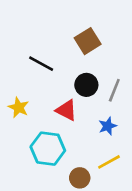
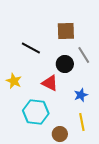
brown square: (88, 41) -> (66, 31), turned 30
gray line: (114, 90) -> (84, 55), moved, turned -54
yellow line: (109, 162) -> (82, 122), turned -72

